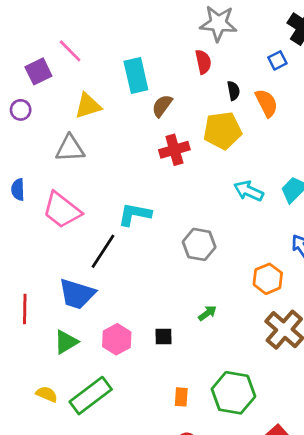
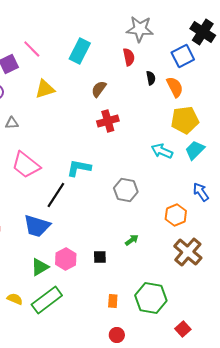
blue square: (277, 60) -> (183, 56), size x1.6
cyan rectangle: (136, 76) -> (80, 51), moved, turned 40
yellow pentagon: (222, 131) -> (185, 120), moved
gray triangle: (70, 148) -> (12, 123), moved, size x0.6
green triangle: (66, 342) -> (40, 267), moved

